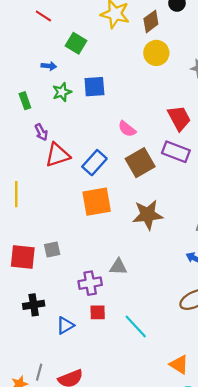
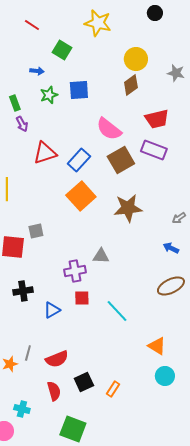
brown diamond: (151, 21) -> (131, 85), moved
red trapezoid: (179, 118) -> (157, 119), turned 105
pink semicircle: (127, 129) -> (109, 129), size x1.5
purple arrow: (41, 132) -> (22, 124), moved
orange square: (97, 202) -> (81, 196), turned -32
gray square: (52, 249) -> (36, 231), moved

